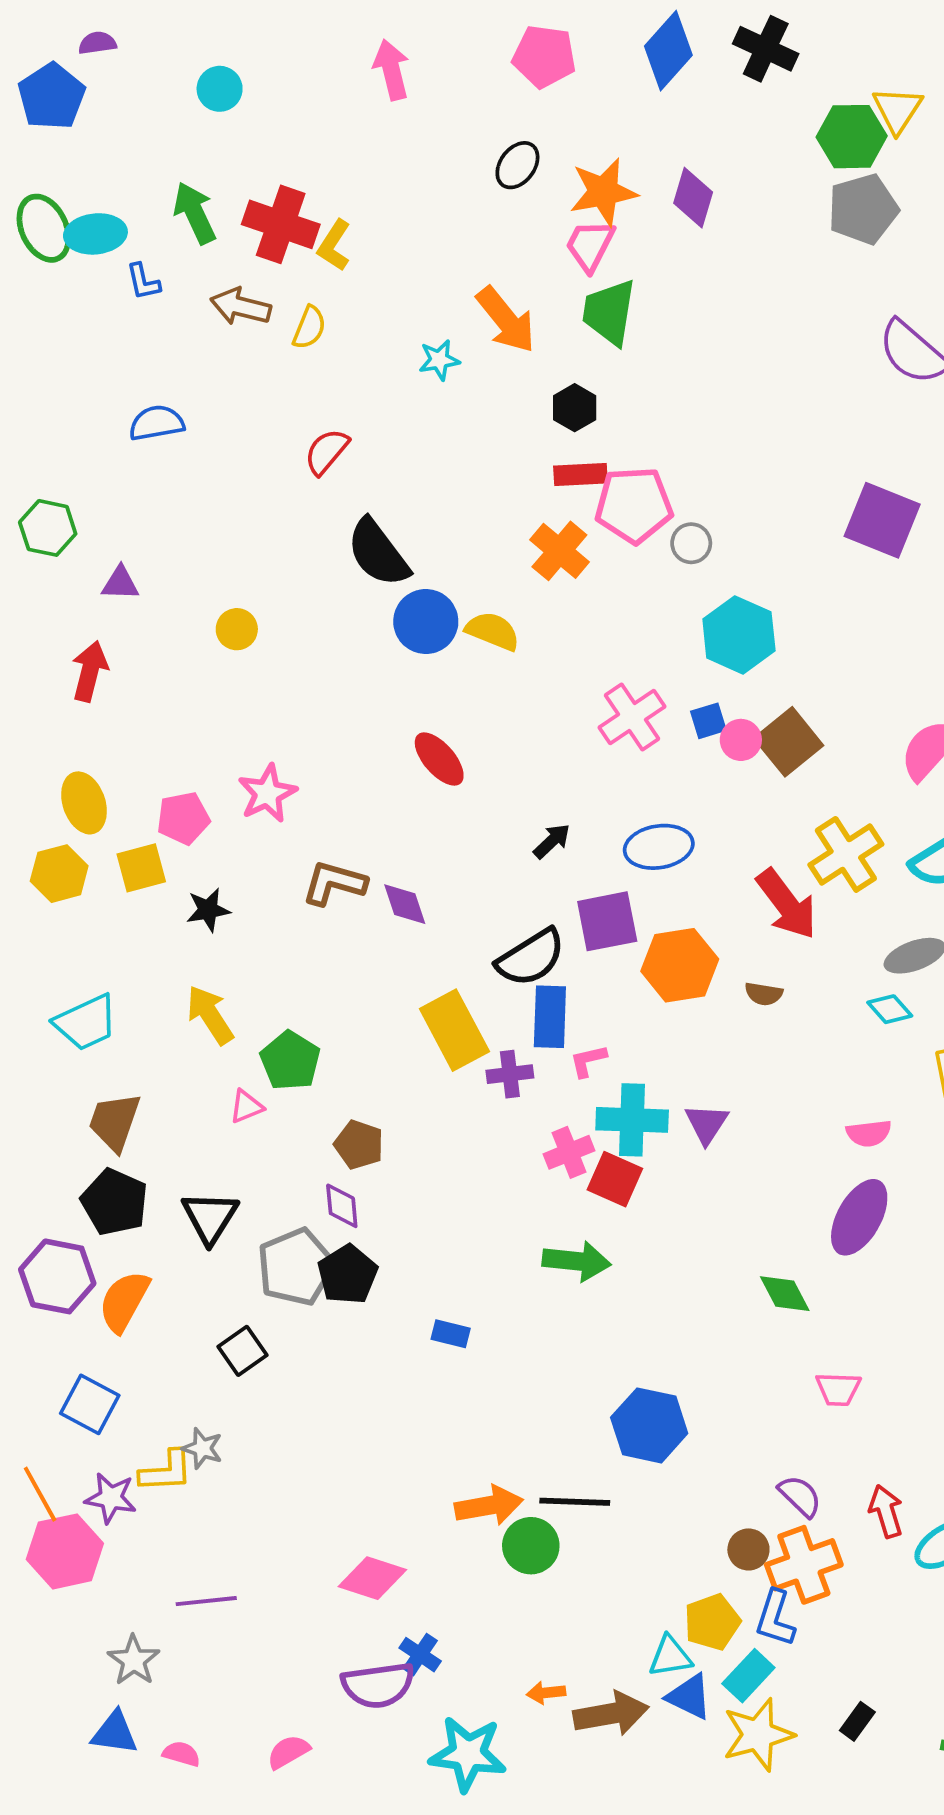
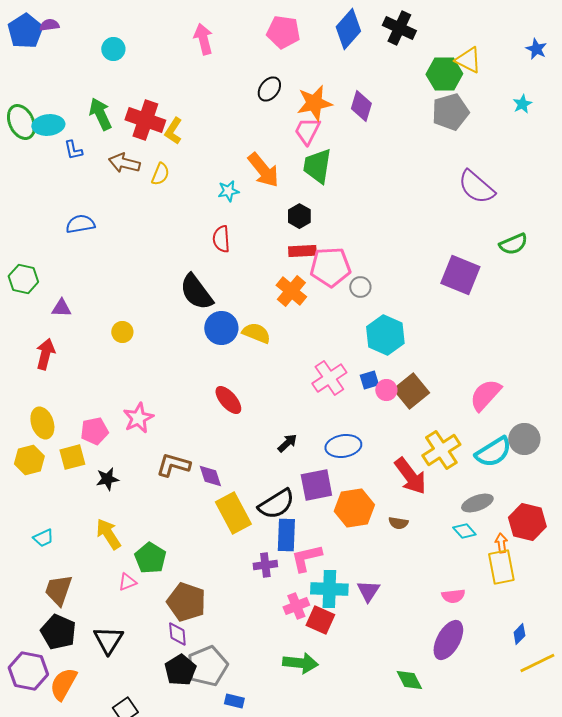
blue pentagon: (52, 96) -> (25, 31), moved
yellow triangle: (897, 110) -> (468, 60), turned -36
red semicircle: (327, 452) -> (221, 239), moved, turned -44
cyan trapezoid: (86, 1023) -> (43, 538), size x0.6
yellow rectangle: (454, 1030) -> (233, 513), moved
pink L-shape: (588, 1061) -> (306, 558), size x1.6
brown pentagon: (359, 1145) -> (186, 602), size x1.5
gray pentagon: (296, 1267) -> (207, 666), moved

